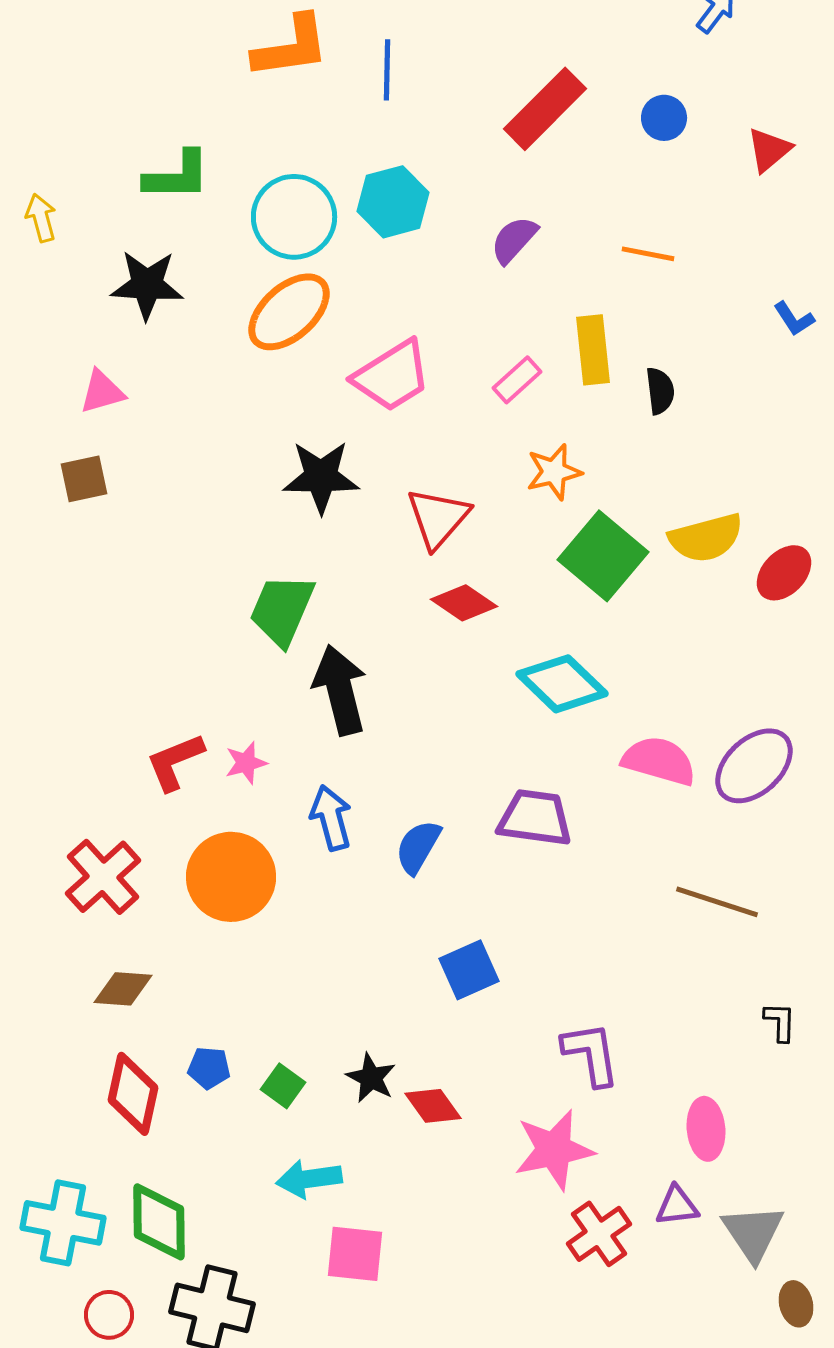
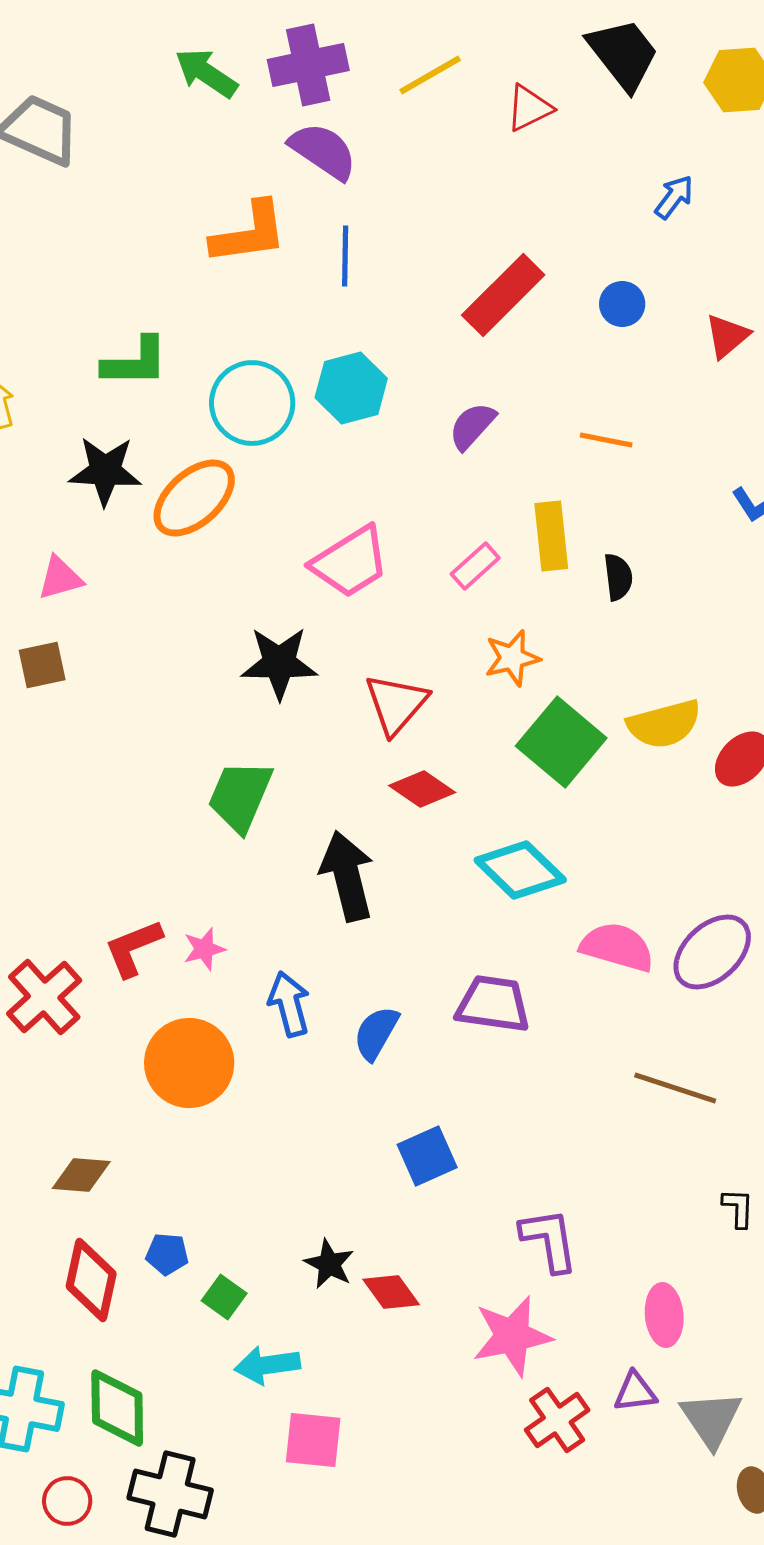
orange ellipse: (289, 312) -> (194, 498), moved
black arrow: (340, 690) -> (347, 876), moved
red cross: (103, 877) -> (44, 997), moved
green square: (283, 1086) -> (224, 1297), moved

